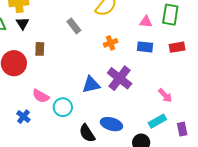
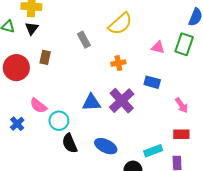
blue rectangle: (145, 47) -> (152, 82), moved
red rectangle: (177, 47) -> (181, 134), moved
pink arrow: (165, 95) -> (182, 105), moved
black semicircle: (87, 133) -> (70, 143), moved

